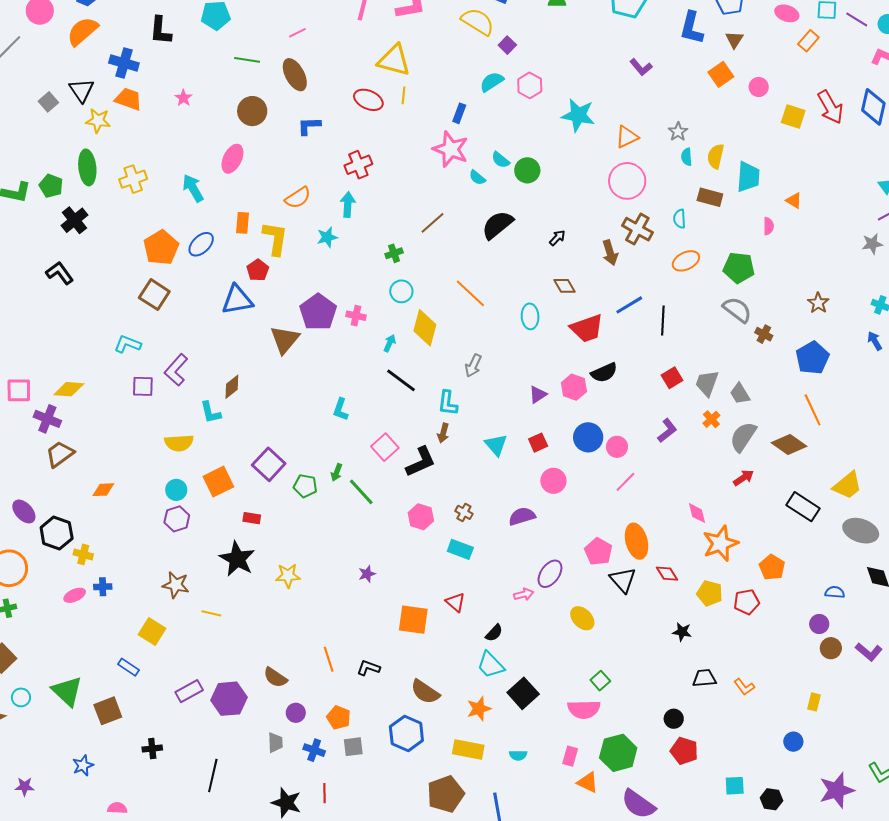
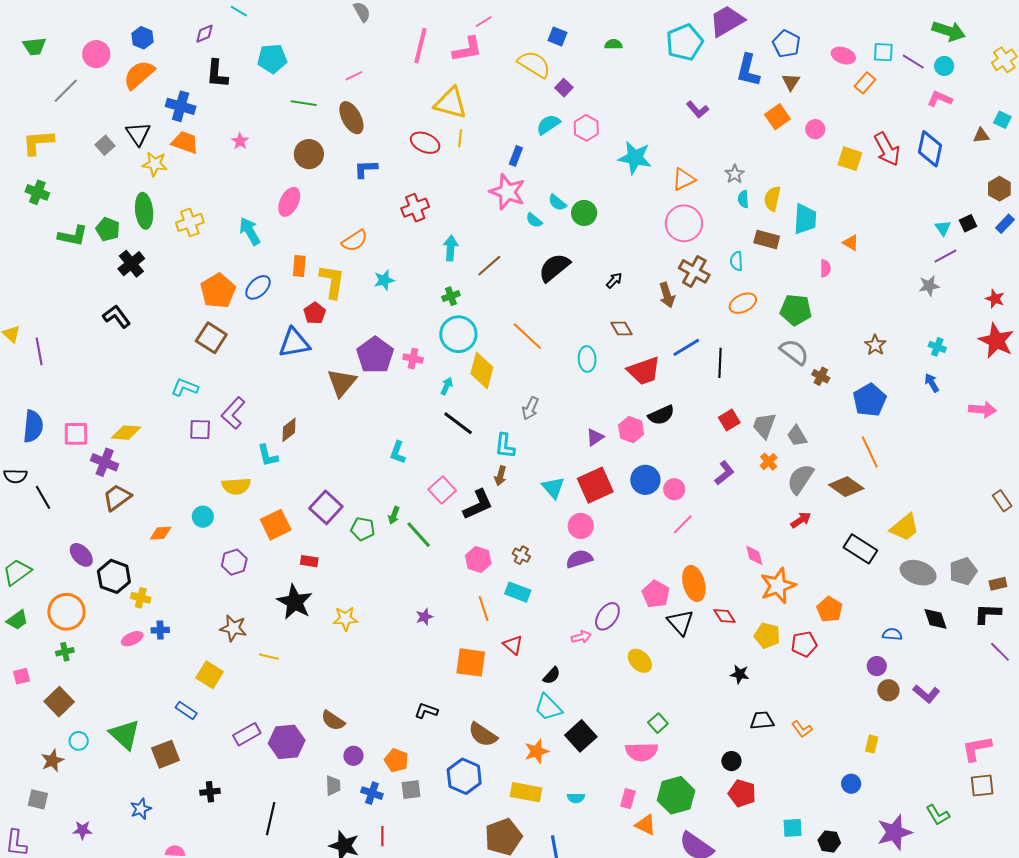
cyan arrow: (348, 205) -> (451, 248), moved
cyan circle: (401, 291) -> (458, 334), size x1.6
red square: (538, 443) -> (595, 485), size x1.8
pink circle: (553, 481) -> (581, 526), moved
cyan circle: (176, 490) -> (203, 517), moved
orange line: (329, 659) -> (484, 609), moved

